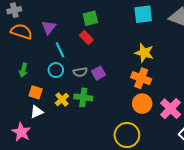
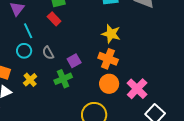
gray semicircle: (80, 72) -> (48, 53), turned 72
purple square: (98, 73) -> (74, 61), moved
green cross: (83, 97) -> (63, 79), moved, turned -30

